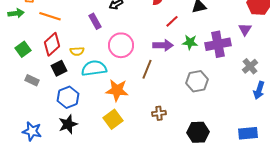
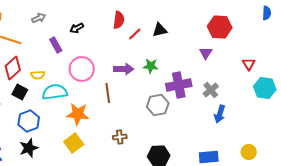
red line: (172, 21) -> (135, 34), moved
purple cross: (218, 44) -> (179, 85), moved
black square: (59, 68) -> (20, 92), turned -35
brown line: (147, 69) -> (108, 93), turned -30

